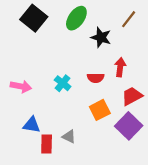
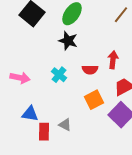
black star: (101, 37) -> (68, 41), moved

